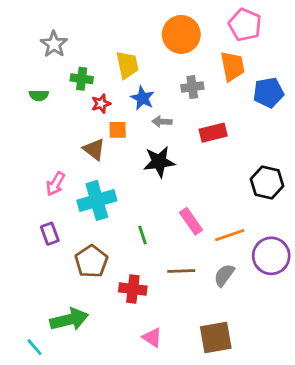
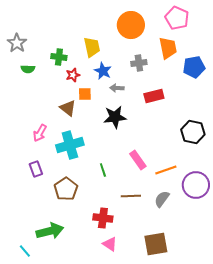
gray star: (54, 44) -> (17, 43), moved
red cross: (133, 289) -> (103, 218), moved

